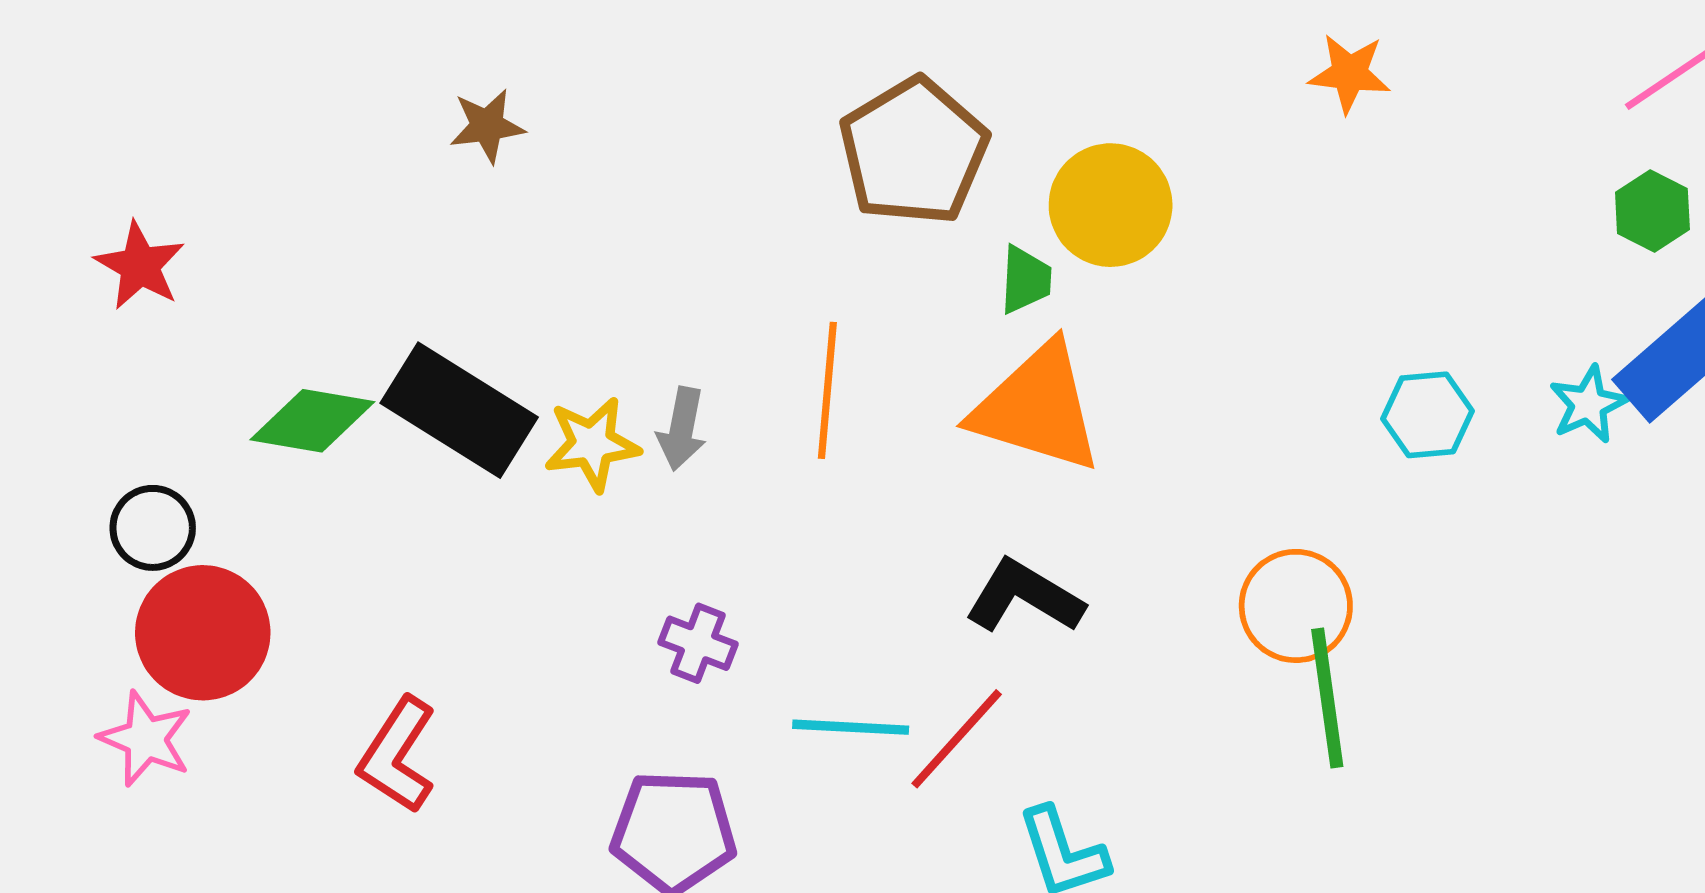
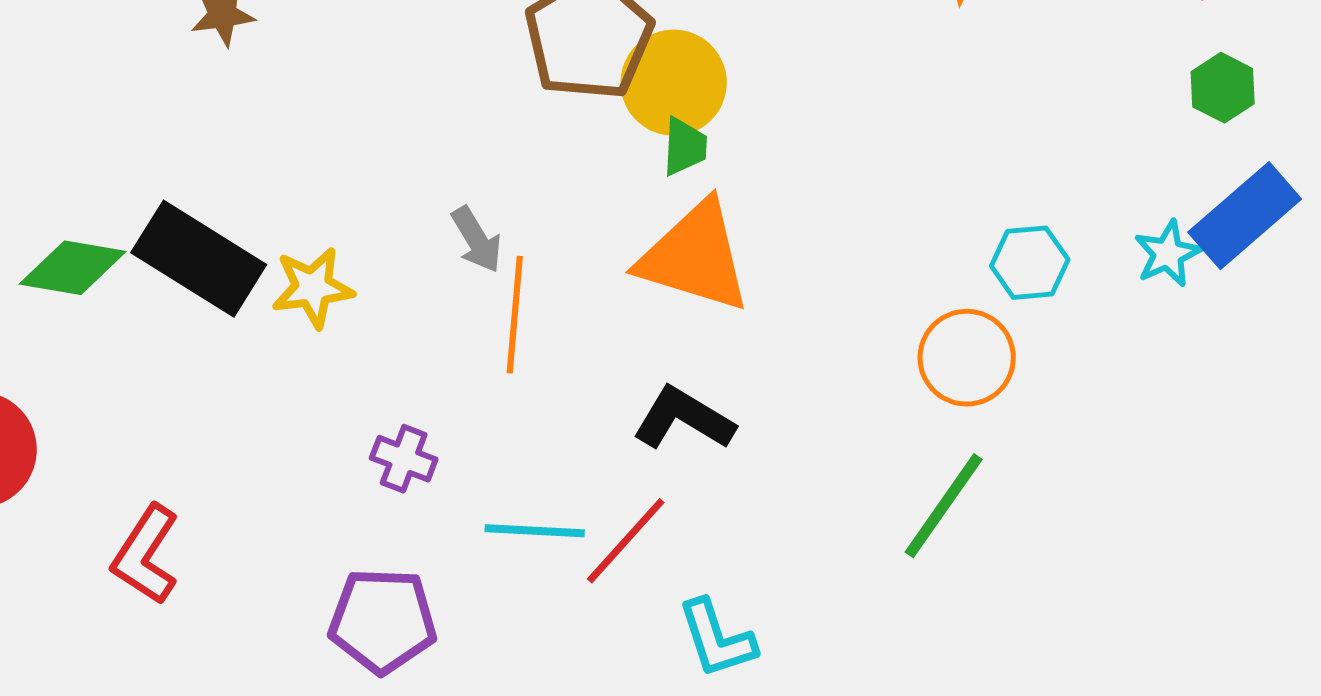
yellow circle: (1111, 205) -> (674, 83), moved
orange line: (827, 390) -> (515, 315), moved
gray arrow: (682, 429) -> (477, 240), moved, turned -42
orange circle: (1296, 606) -> (967, 358), moved
green line: (1327, 698) -> (944, 506), turned 43

